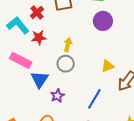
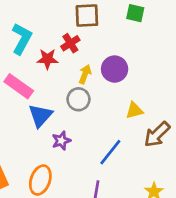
red cross: (37, 12) -> (70, 43), moved
purple circle: (103, 21) -> (115, 69), moved
cyan L-shape: (18, 25) -> (22, 39), turned 60

